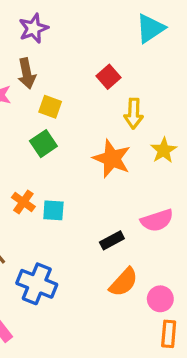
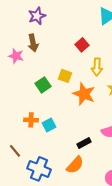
yellow square: (50, 107) -> (65, 76), moved
orange cross: (23, 202) -> (31, 120), turned -32
cyan square: (53, 210) -> (49, 125), turned -32
orange semicircle: (124, 282) -> (75, 165), moved

